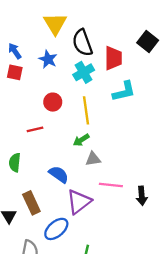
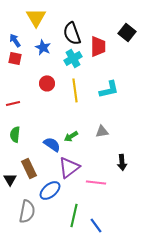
yellow triangle: (55, 24) -> (36, 17), moved
cyan L-shape: (124, 91) -> (109, 89), moved
red line: (35, 129) -> (13, 103), moved
green arrow: (81, 140) -> (71, 136), moved
gray triangle: (93, 159) -> (102, 131), moved
pink line: (111, 185) -> (96, 182), moved

